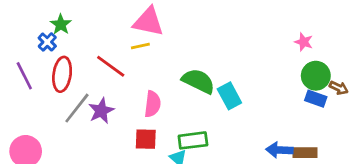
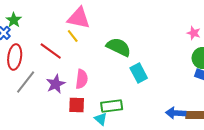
yellow line: (140, 46) -> (73, 36), turned 64
green semicircle: (198, 81) -> (119, 47), moved
purple star: (101, 111) -> (56, 84), moved

